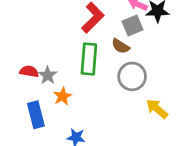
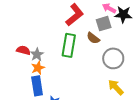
gray circle: (132, 76) -> (113, 58), moved
orange star: (62, 96) -> (38, 68), moved
blue rectangle: (36, 115) -> (37, 86), moved

